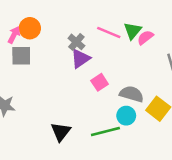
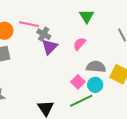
pink line: (109, 33) -> (29, 24), moved
pink semicircle: (145, 37) -> (79, 44), moved
pink square: (100, 82) -> (78, 82), moved

